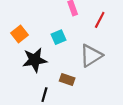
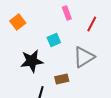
orange square: (20, 34) -> (18, 22), moved
brown rectangle: (67, 79) -> (62, 79), turned -32

